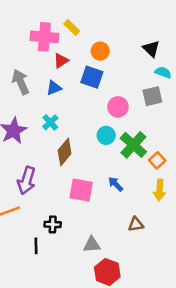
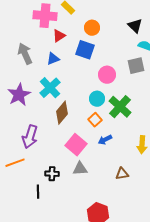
cyan cross: (50, 122) -> (50, 88), size x1.5
orange square: (157, 160) -> (95, 120), moved
blue arrow: (116, 184) -> (105, 140), turned -72
pink square: (81, 190) -> (76, 145), turned 30
gray triangle: (92, 245) -> (80, 169), moved

